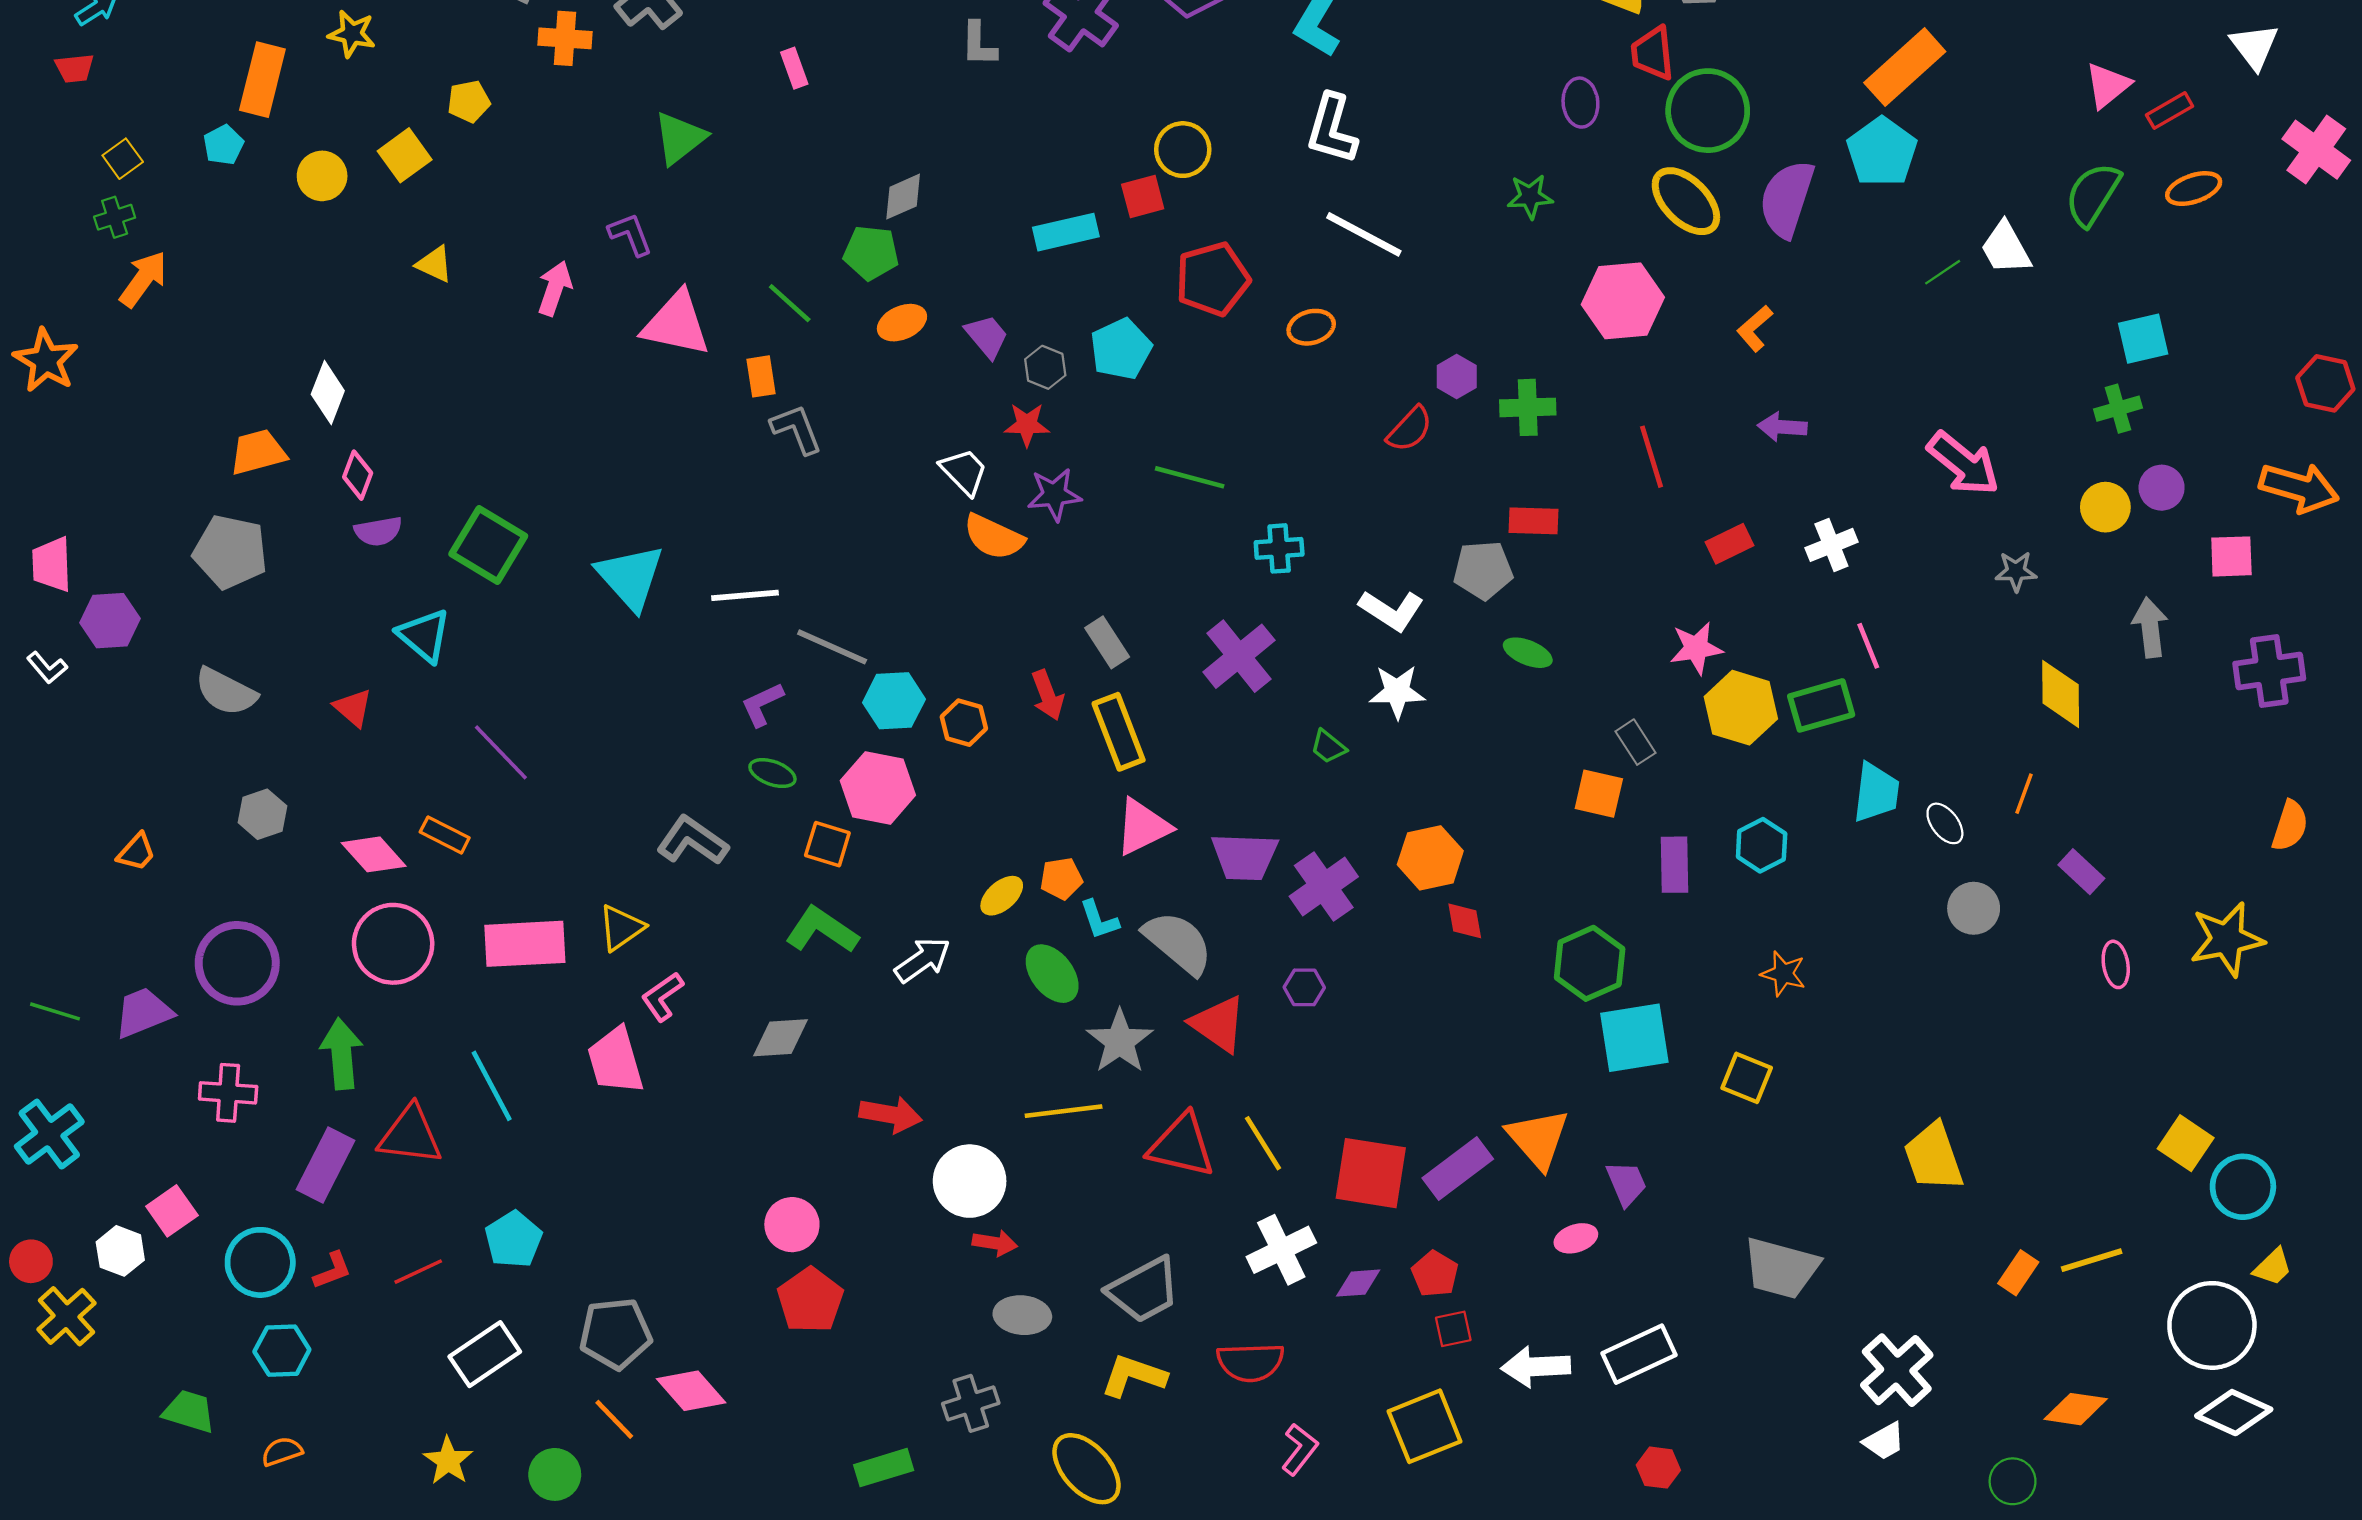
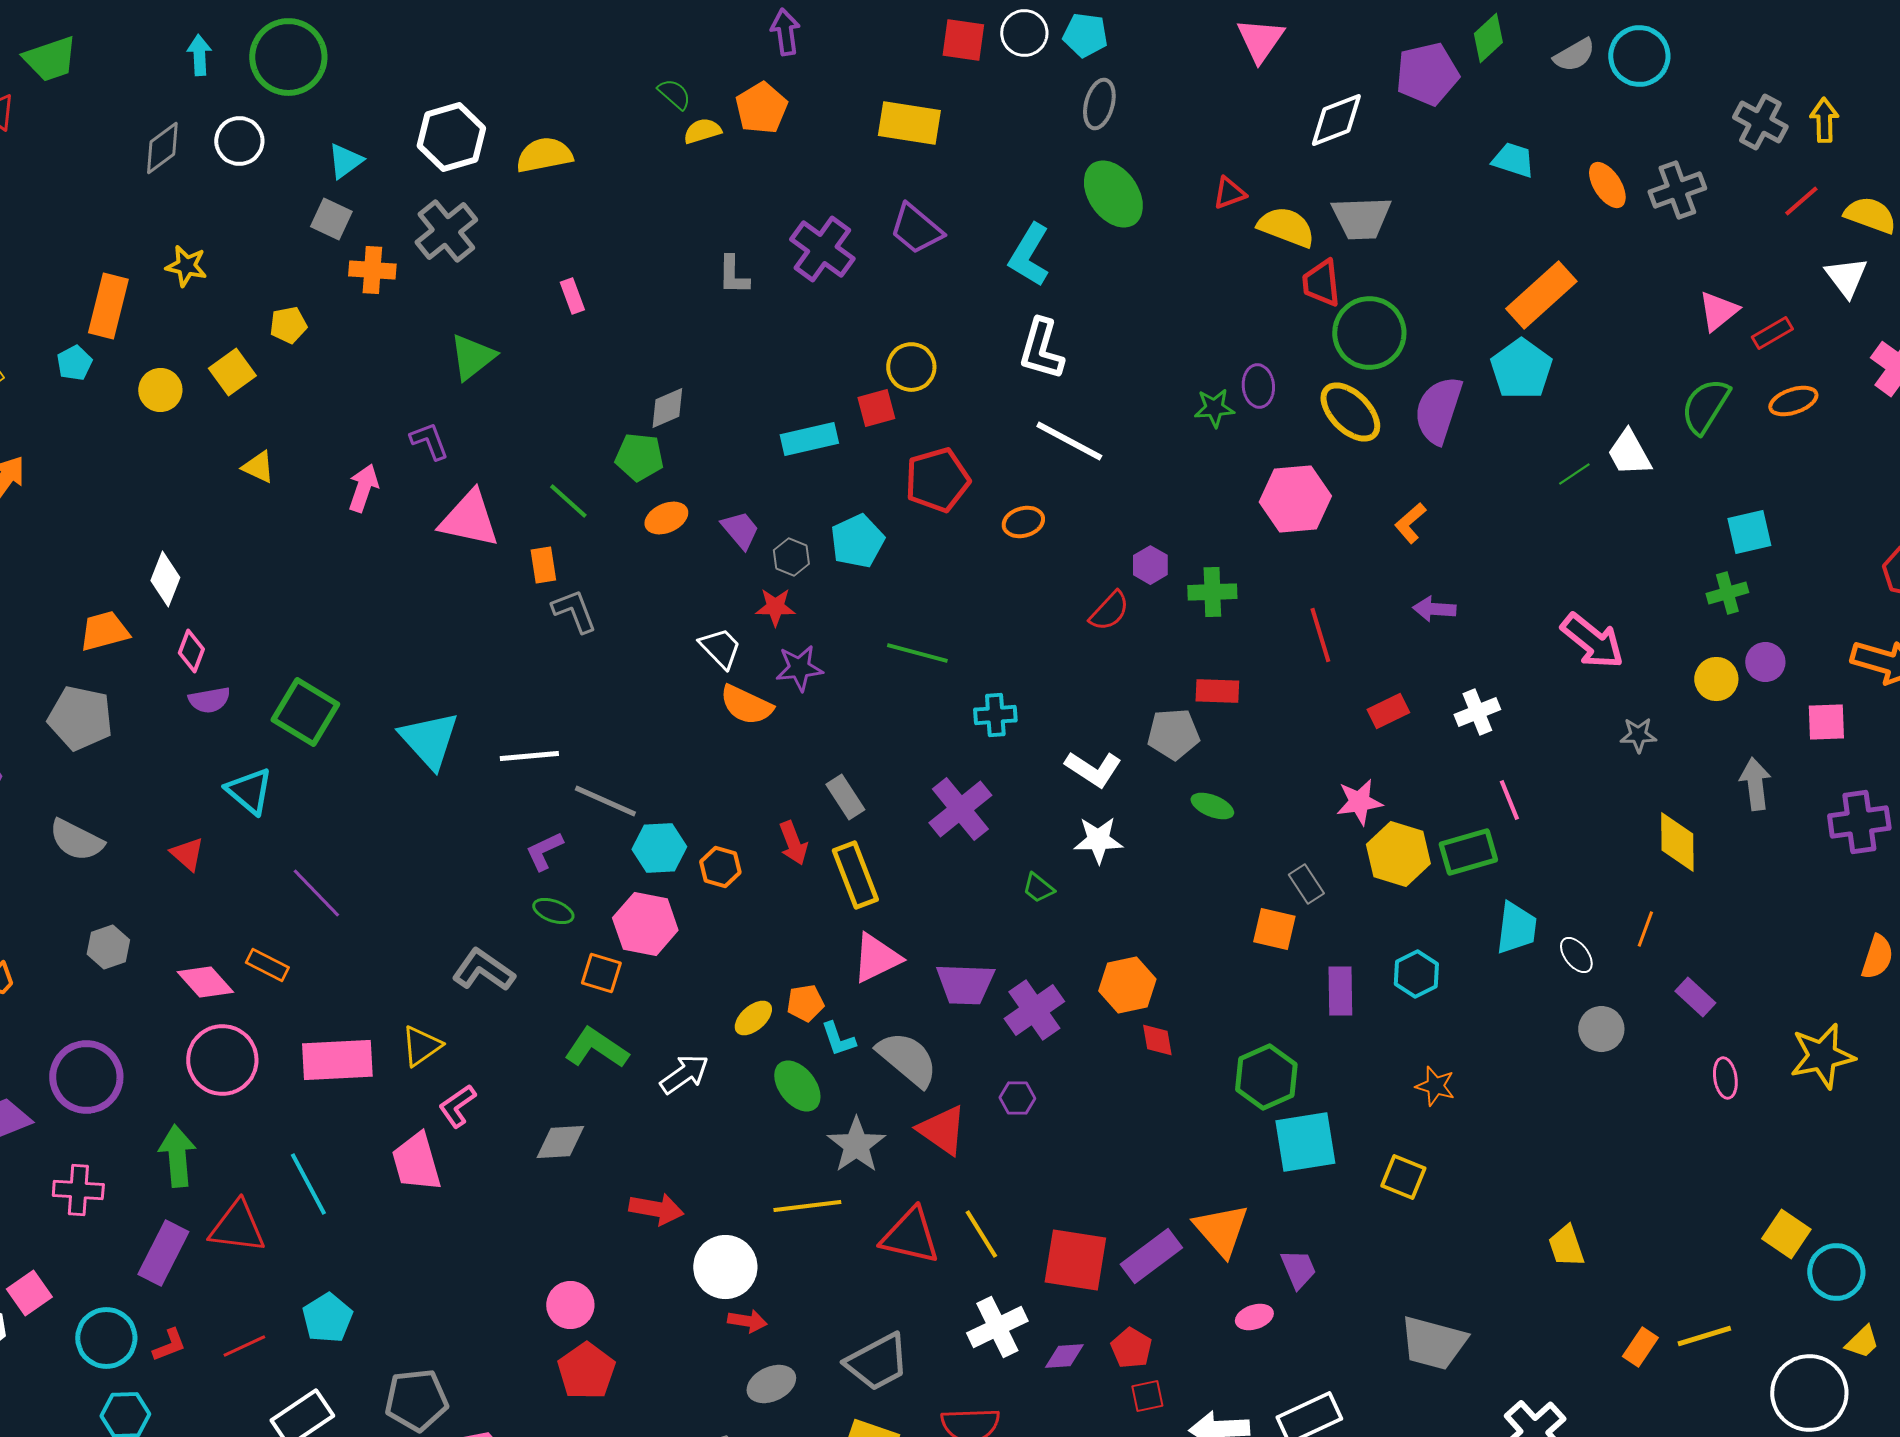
purple ellipse: (1580, 103) -> (1258, 386), moved
yellow trapezoid: (1933, 1157) -> (1566, 1246), size x0.7
gray ellipse: (1022, 1315) -> (771, 1384), turned -30

